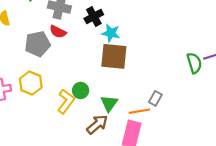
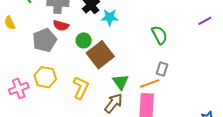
brown square: (114, 56) -> (100, 55), moved, turned -32
green semicircle: (194, 63) -> (159, 35), moved
green circle: (81, 90) -> (84, 40), moved

